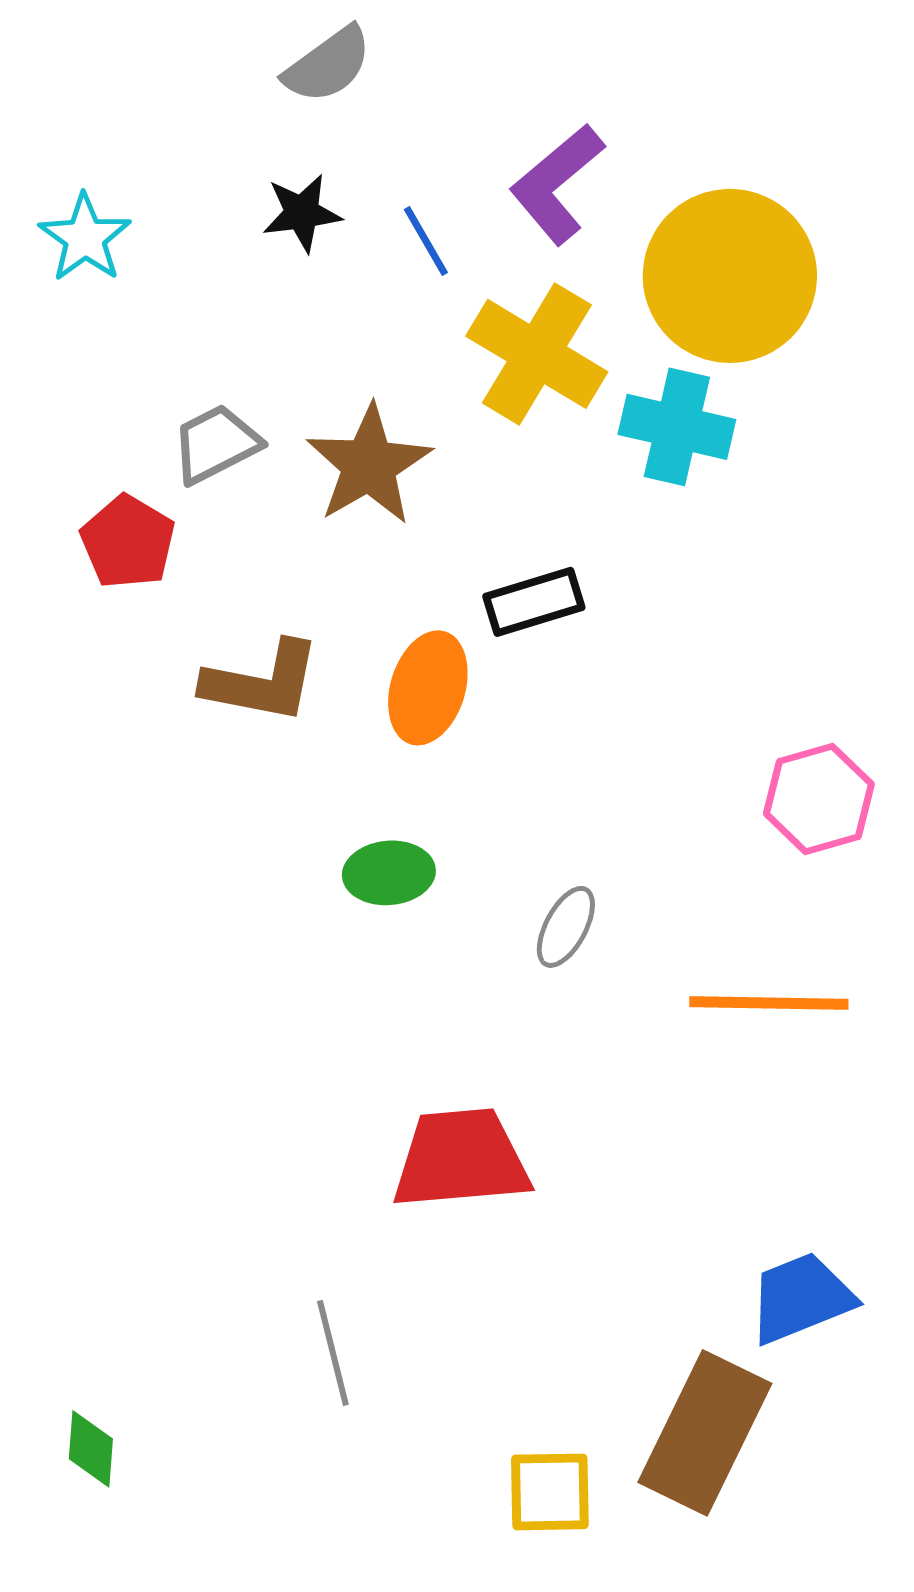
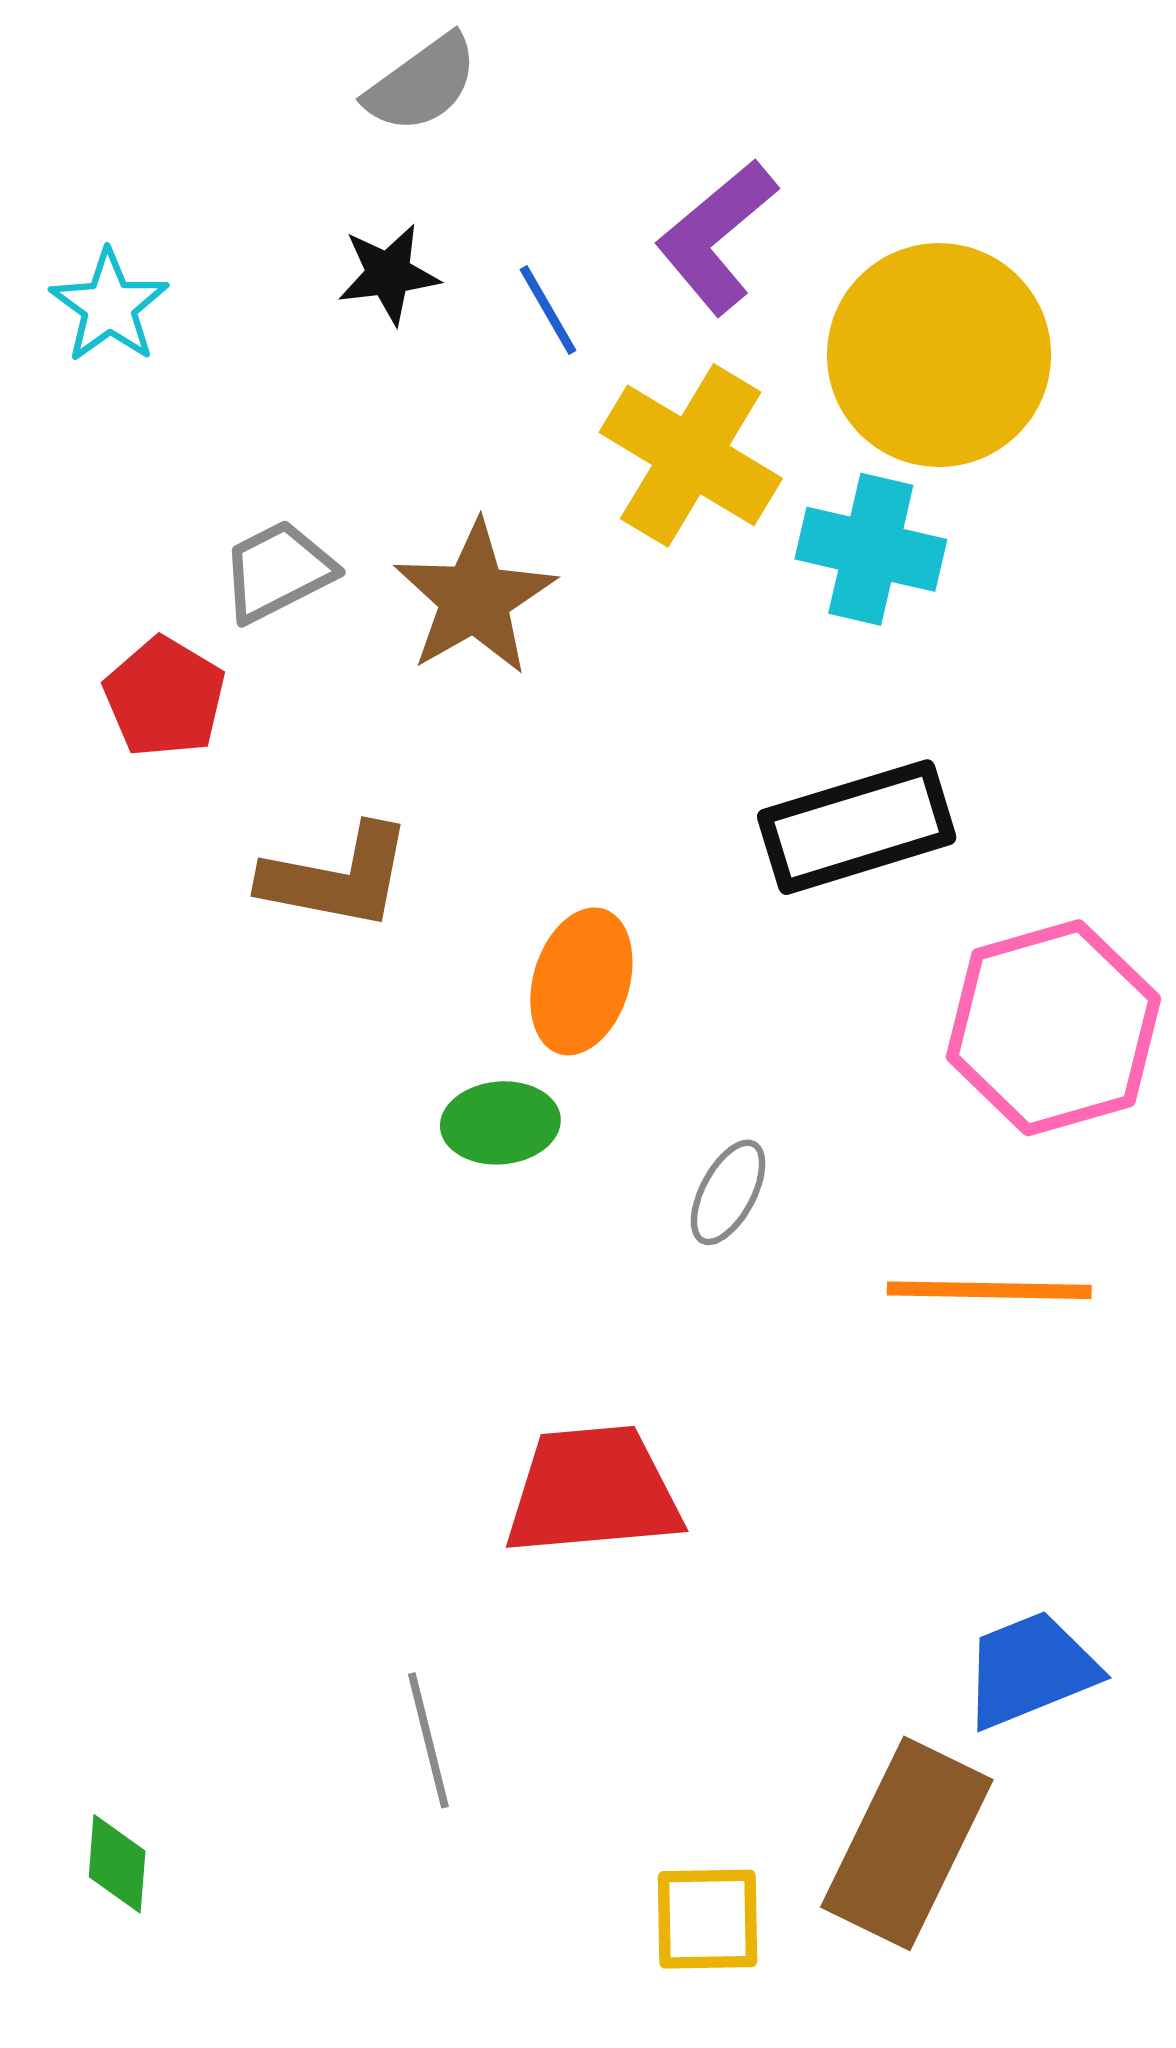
black rectangle: (534, 602) -> (857, 827), moved, size x1.5
orange ellipse: (428, 688) -> (581, 981), moved
pink hexagon: (819, 799) -> (1053, 1028), size x1.5

